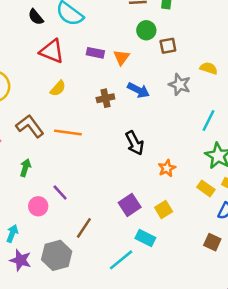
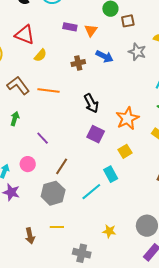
red triangle: (52, 51) -> (25, 35), moved
black arrow: (135, 143) -> (91, 103), moved
orange star: (167, 168) -> (127, 118), size x1.6
purple square: (130, 205) -> (96, 134), moved, turned -30
pink circle: (38, 206) -> (28, 164), moved
cyan rectangle: (145, 238) -> (111, 174), turned 35
gray hexagon: (57, 255) -> (53, 193), moved

